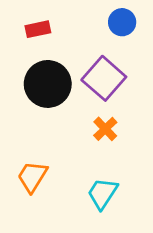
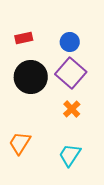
blue circle: (122, 22) -> (70, 42), moved

